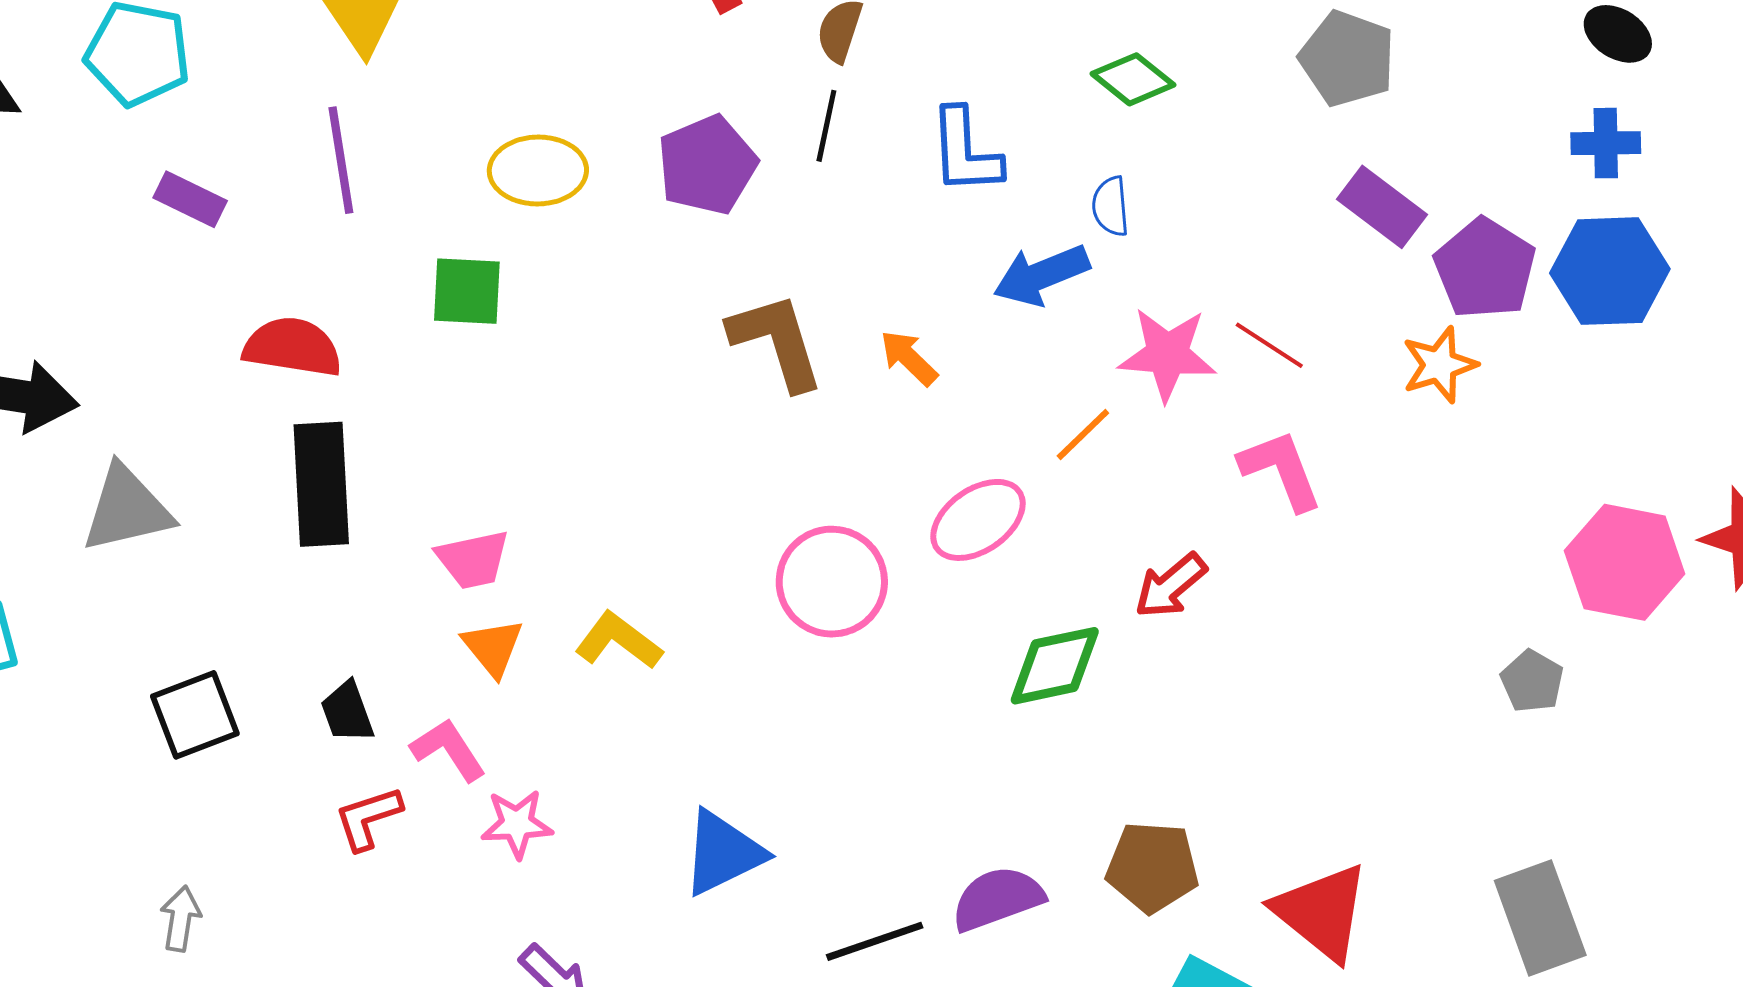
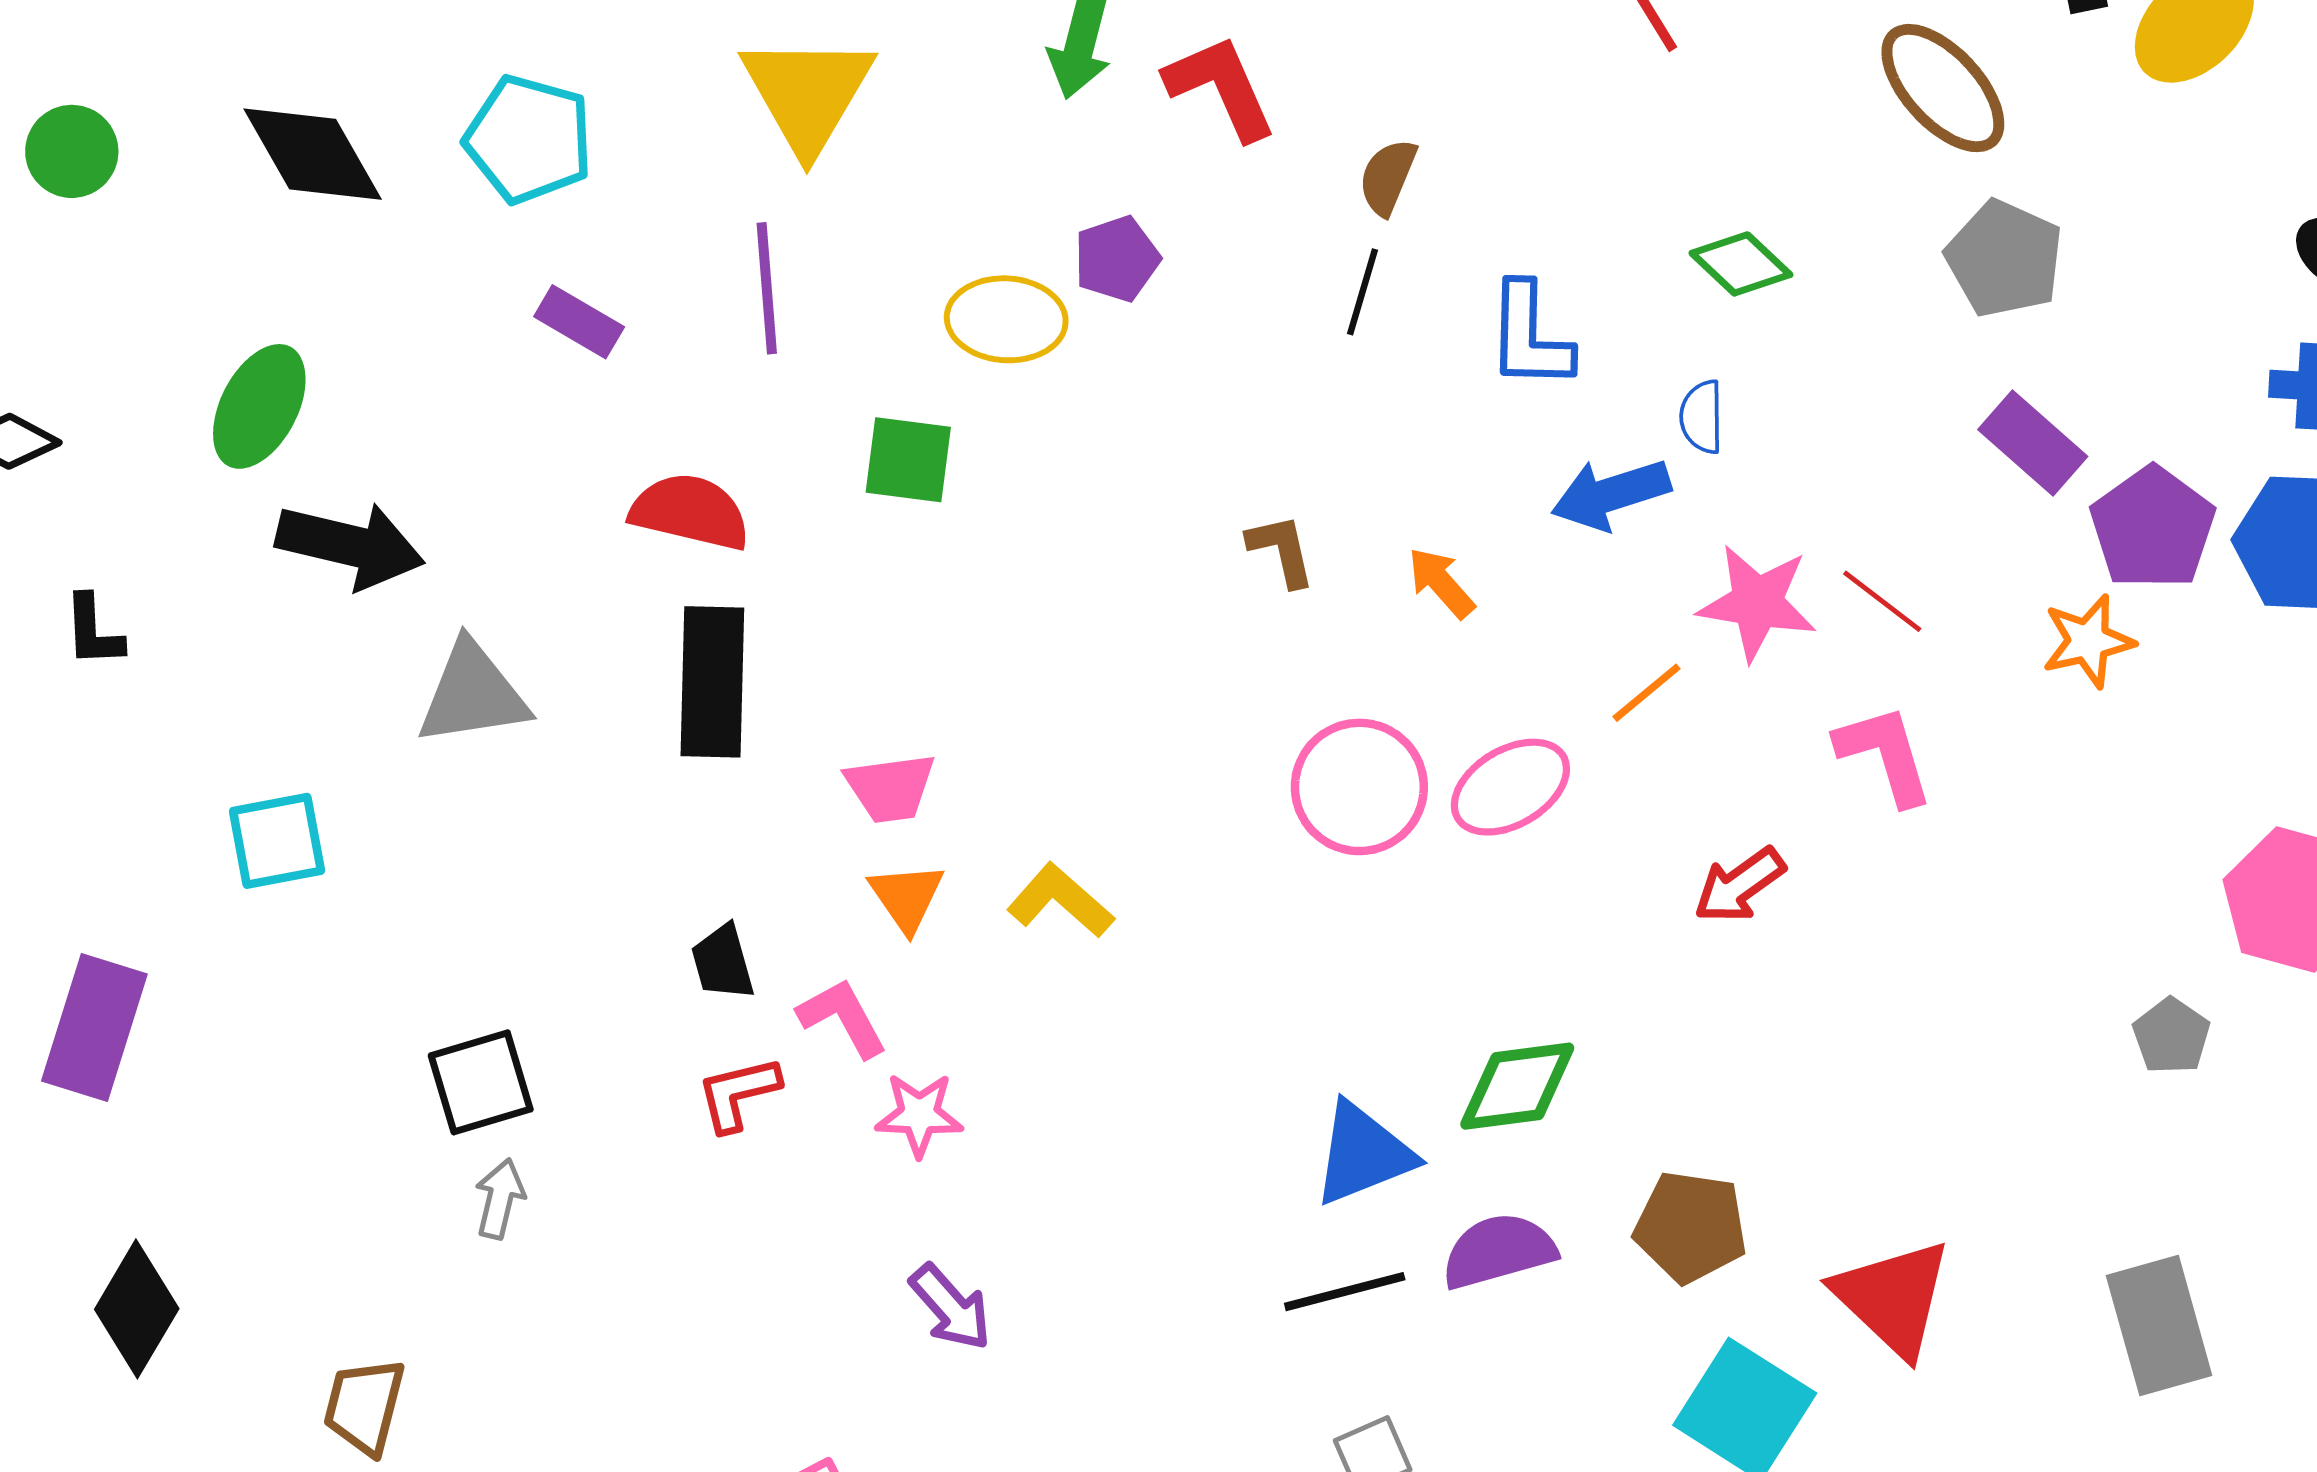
purple pentagon: (707, 165) -> (1117, 259), moved, size x0.7
brown L-shape: (777, 341) -> (1281, 550), size x0.6
pink circle: (832, 582) -> (1359, 787), moved
green diamond: (1055, 666) -> (1517, 1086), moved
black square: (195, 715) -> (481, 1082), moved
blue triangle: (723, 853) -> (1363, 1154), moved

